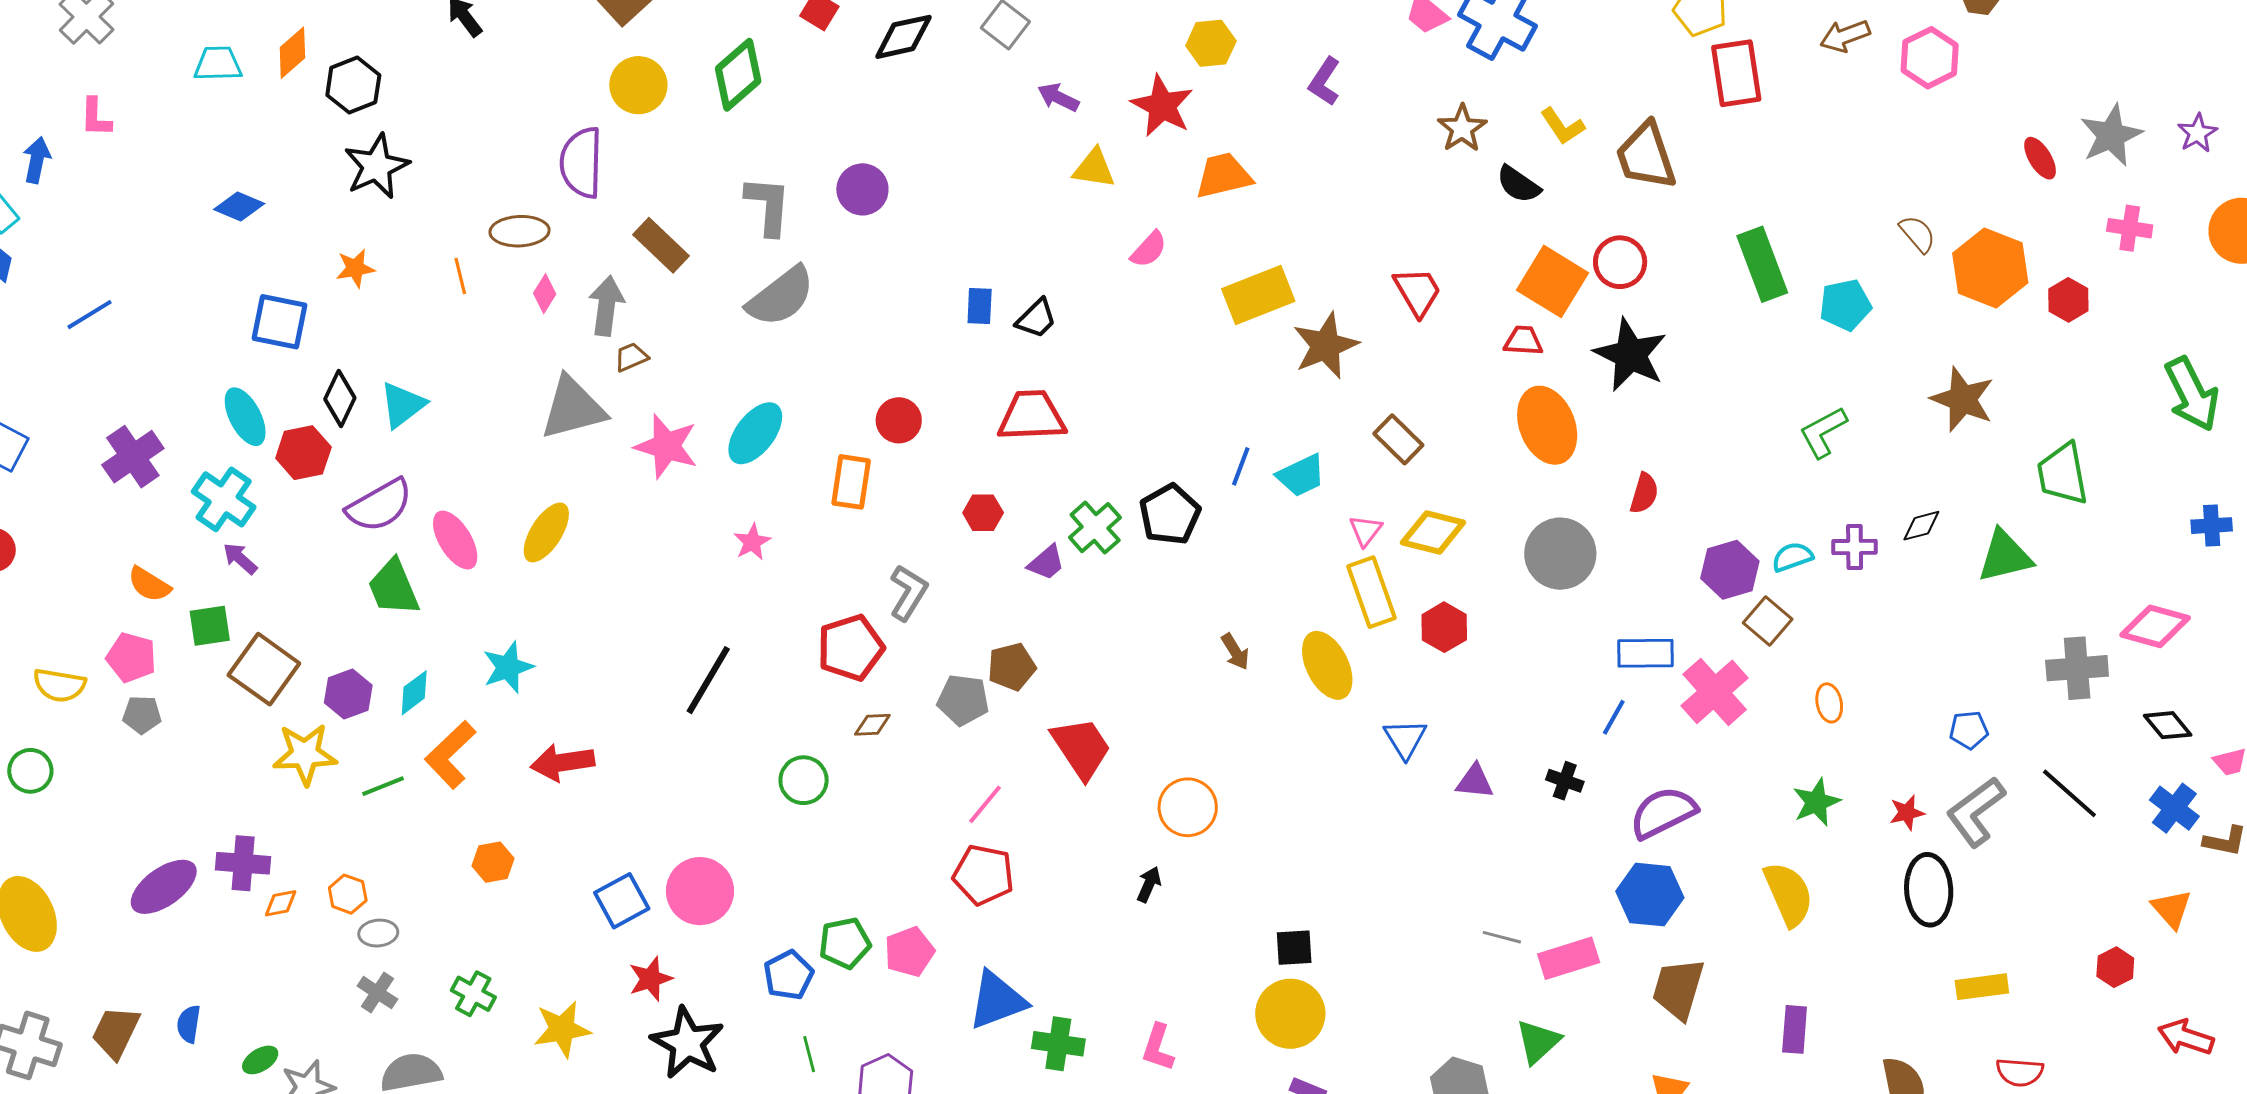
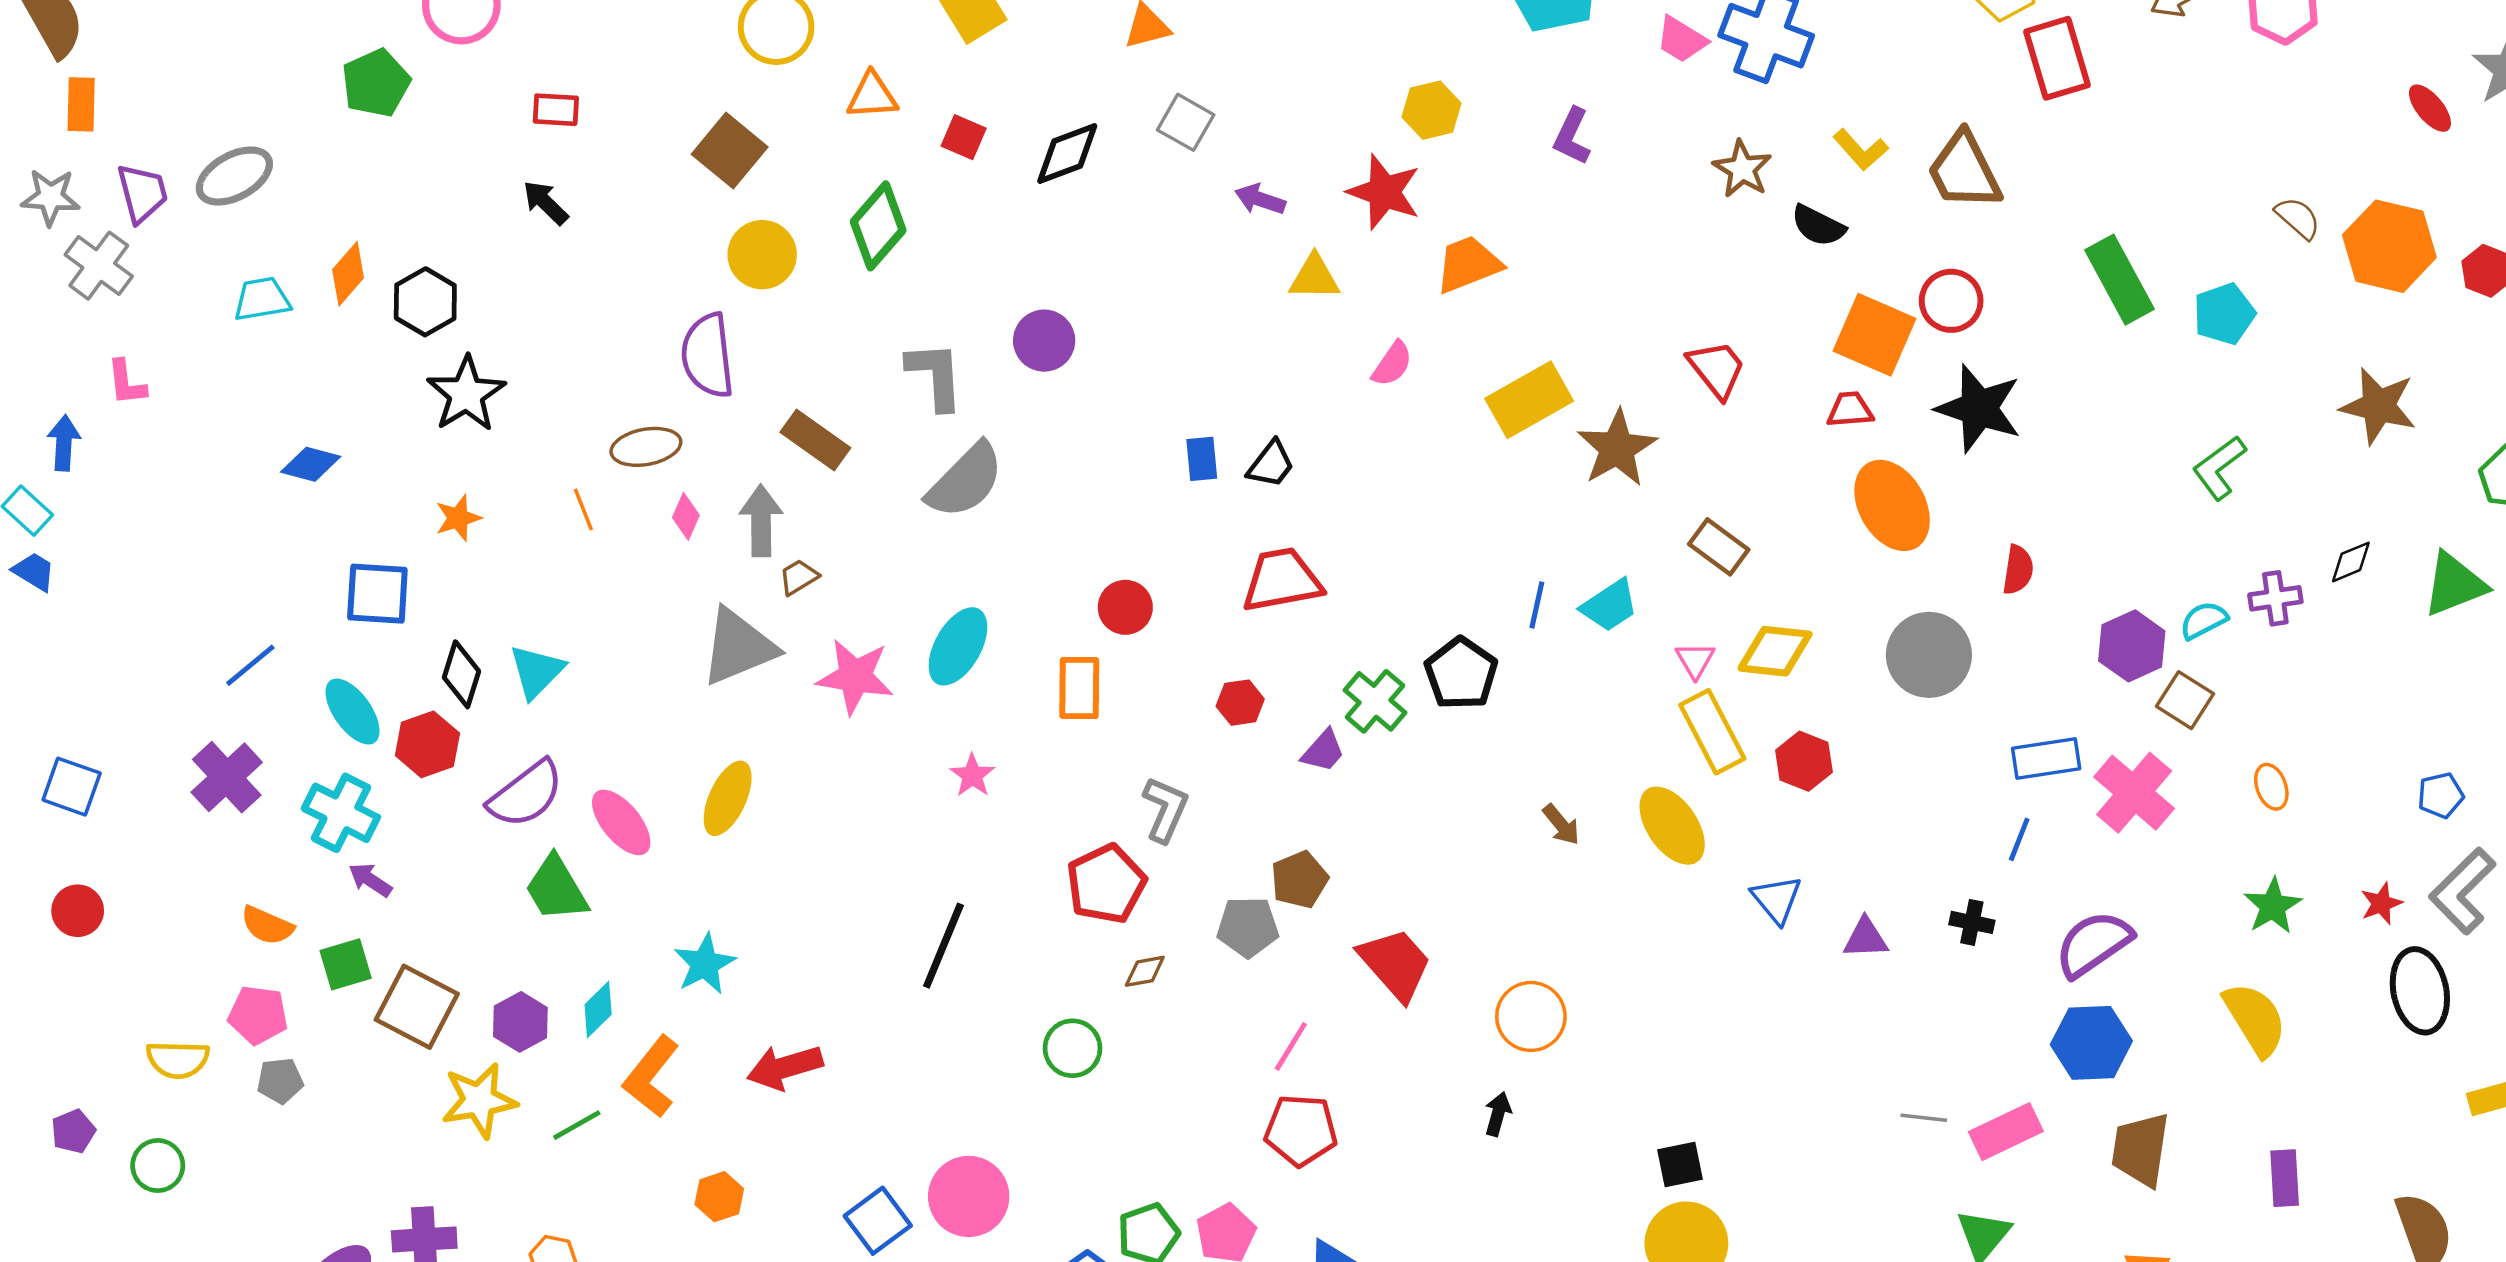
blue line: (89, 315) -> (250, 665), moved

